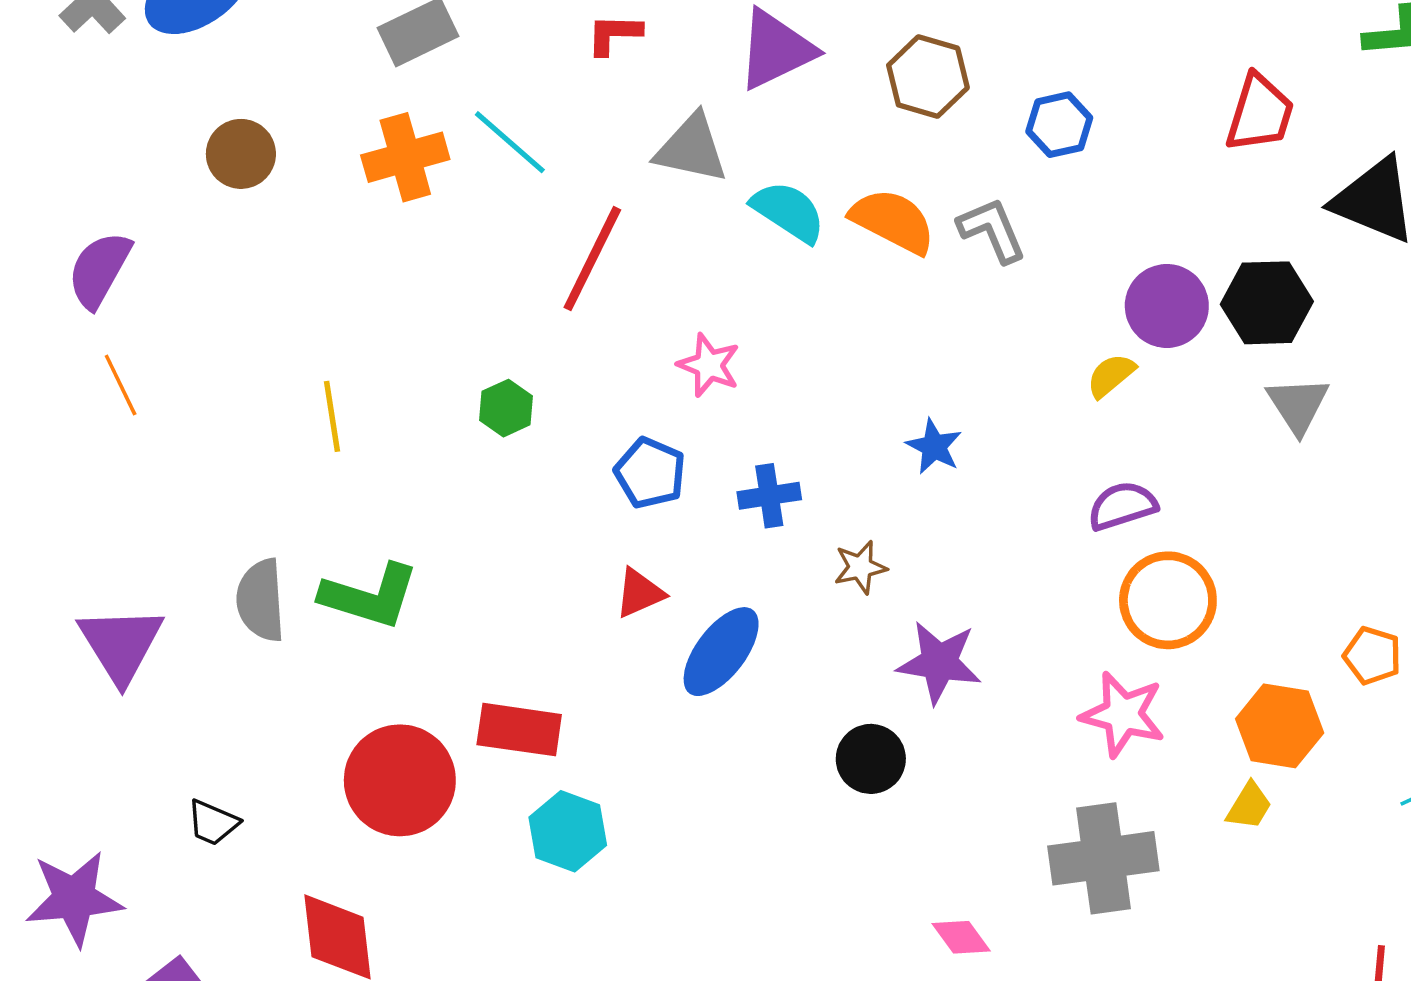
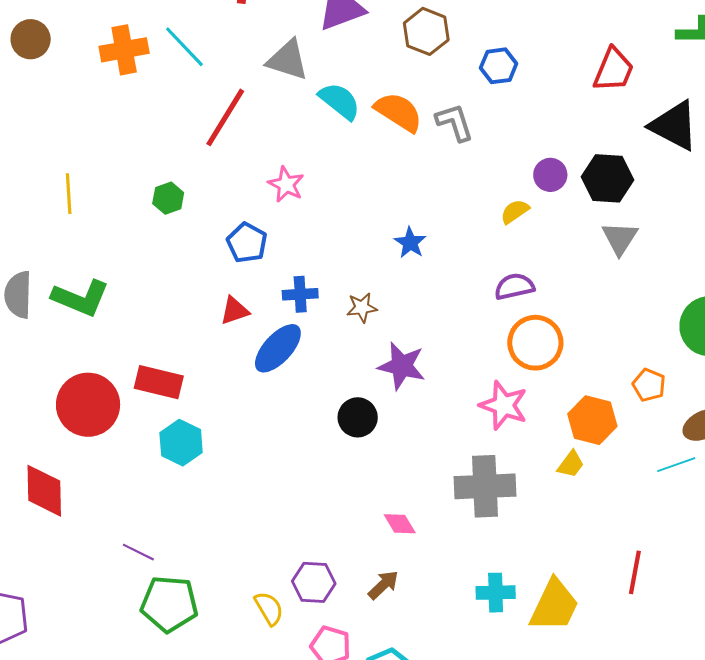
purple circle: (1167, 306) -> (550, 175), size x0.7
blue cross: (769, 496) -> (300, 294), moved

